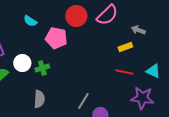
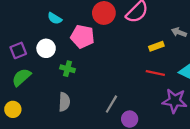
gray arrow: (138, 30) -> (179, 32), moved
white circle: (22, 63) -> (46, 48), moved
green cross: (42, 68) -> (67, 69), turned 32

